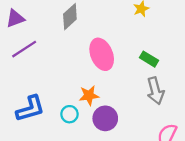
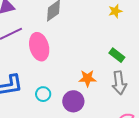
pink ellipse: (102, 54) -> (39, 47), moved
orange star: (89, 95) -> (87, 78), moved

